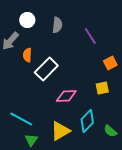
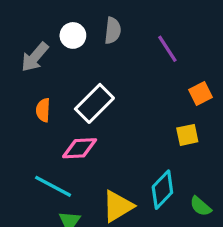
white circle: (27, 20) -> (73, 35), moved
orange semicircle: (27, 55) -> (43, 110), moved
pink diamond: (66, 96) -> (80, 148), moved

